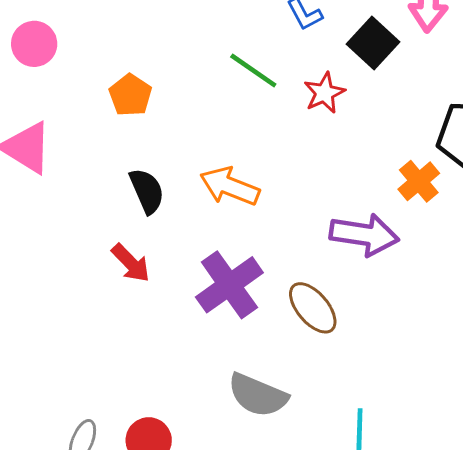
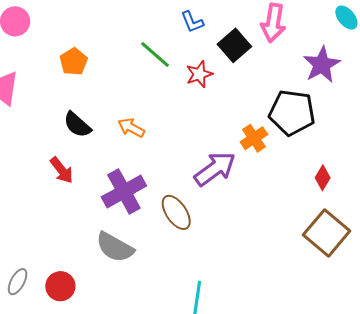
orange arrow: (230, 186) -> (131, 128), size x0.7
black semicircle: (147, 191) -> (77, 125), turned 148
purple arrow: (364, 235) -> (215, 169), turned -51
gray semicircle: (258, 395) -> (115, 247), moved

